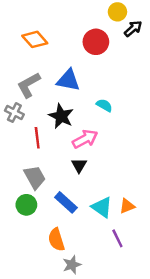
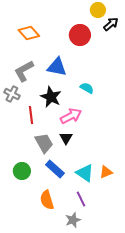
gray trapezoid: (35, 177) -> (44, 143), moved
purple line: (117, 238) -> (81, 199), moved
gray star: (72, 265) -> (73, 220), moved

